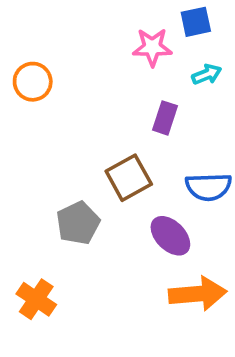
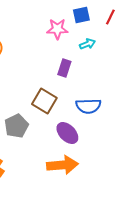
brown square: (129, 178) -> (44, 101), turned -30
orange arrow: (198, 294) -> (62, 165), moved

